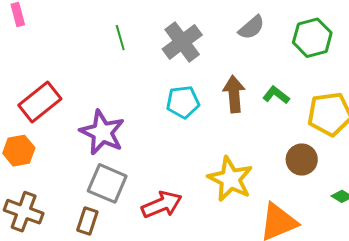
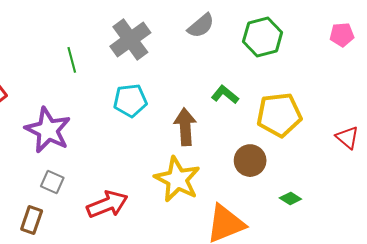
green line: (120, 38) -> (72, 60), moved
brown arrow: (234, 94) -> (185, 127), moved
gray square: (107, 183) -> (52, 182), size x0.6

